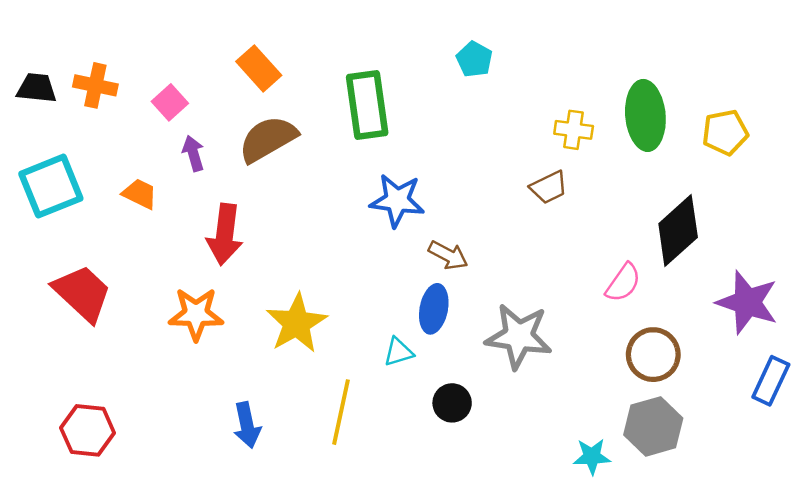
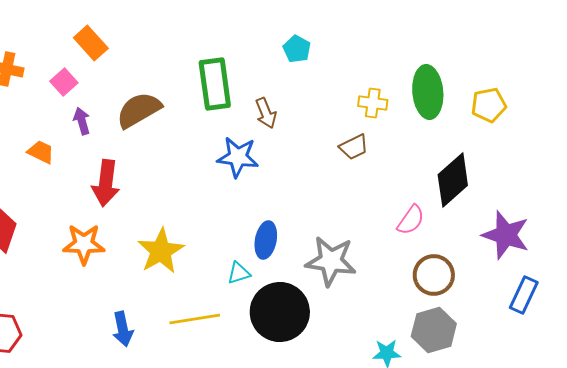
orange rectangle: (259, 68) -> (91, 43), moved
brown arrow: (448, 255) -> (266, 113), moved, turned 40
black circle: (452, 403) -> (280, 312), size x2.0
yellow line: (341, 412) -> (195, 319), turned 69

